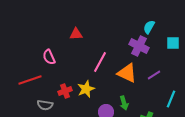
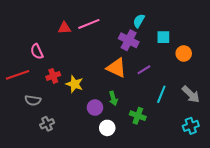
pink line: (100, 62) -> (89, 24), moved, turned 40
yellow star: (86, 89) -> (75, 84), turned -30
red cross: (65, 91) -> (53, 76), moved

